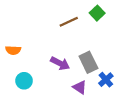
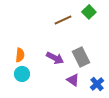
orange semicircle: (13, 50) -> (20, 55), moved, turned -88
blue cross: (106, 80) -> (97, 84), moved

